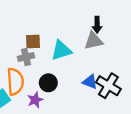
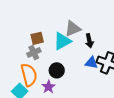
black arrow: (97, 25) -> (89, 41), moved
gray triangle: (94, 41) -> (73, 29), moved

